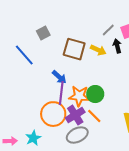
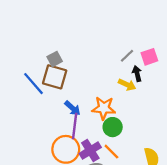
brown square: (74, 49) -> (55, 77), moved
yellow arrow: (98, 50) -> (127, 85), moved
orange star: (79, 96) -> (104, 108), moved

